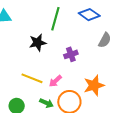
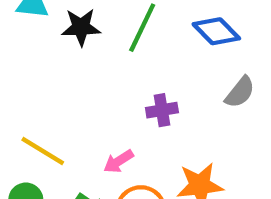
black star: (38, 43) -> (81, 27), moved
yellow line: (32, 78) -> (43, 151), moved

